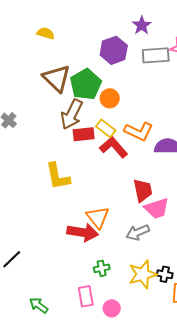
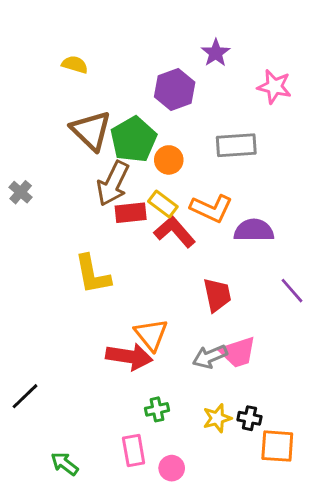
gray rectangle: (156, 55) -> (236, 145), moved
pink trapezoid: (157, 208) -> (238, 352), moved
yellow star: (143, 274) -> (217, 418), size x0.7

